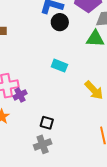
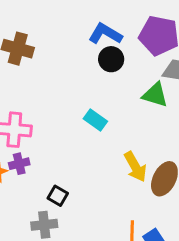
purple cross: (20, 95) -> (19, 164), moved

